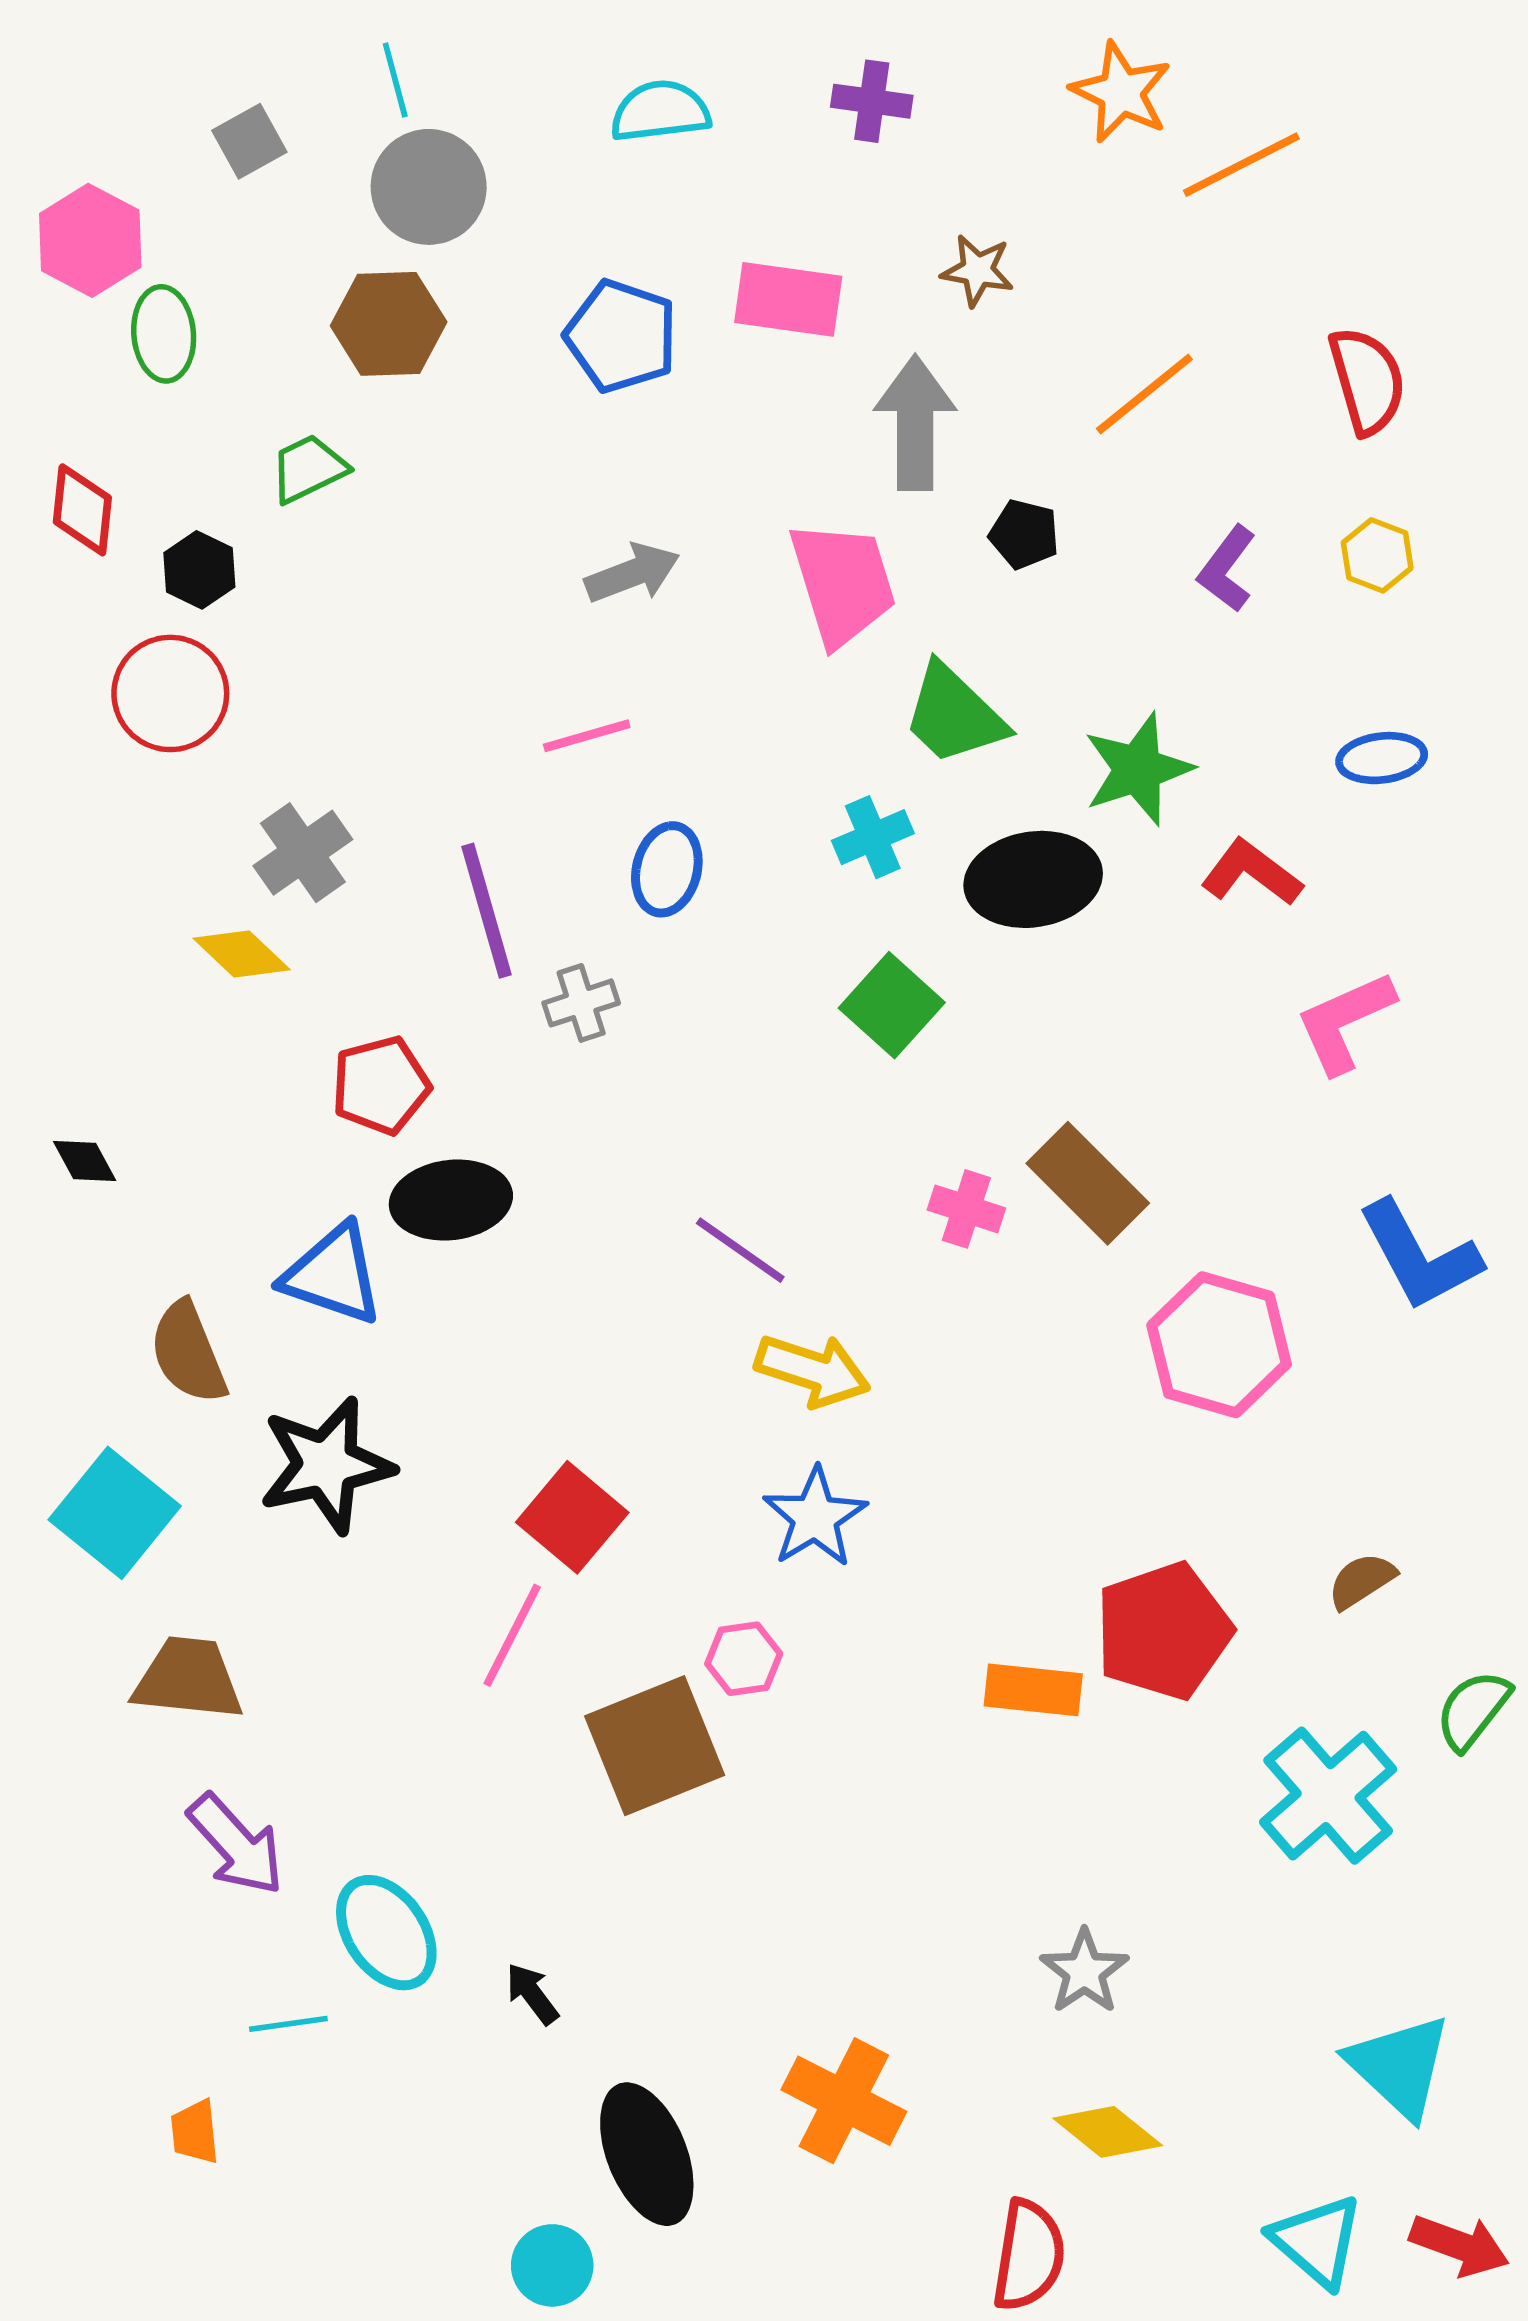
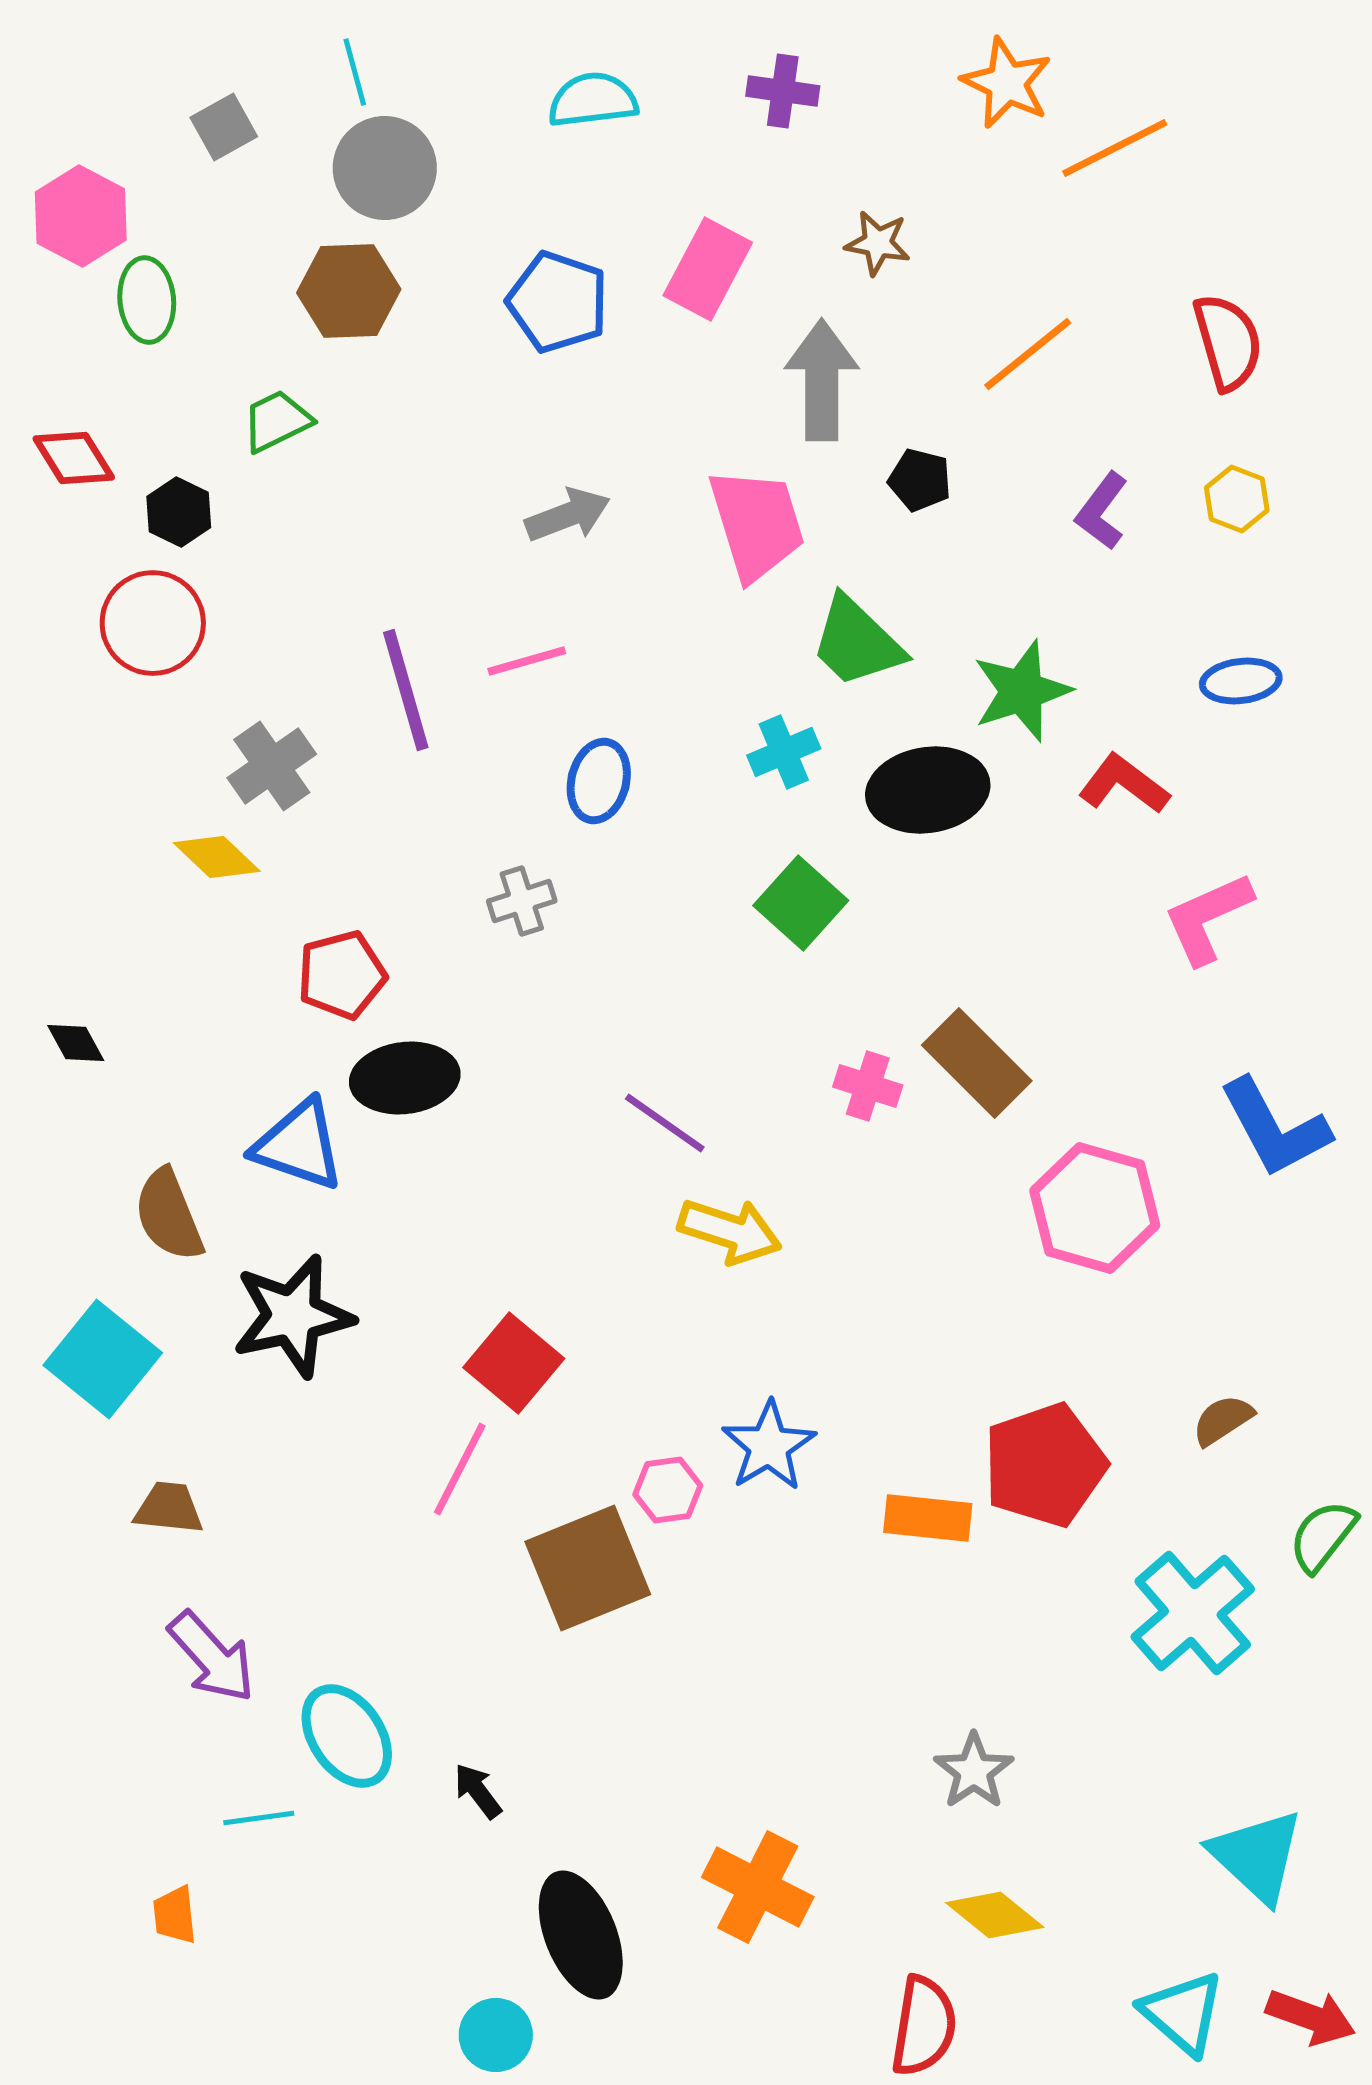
pink rectangle: (788, 299) -> (708, 269), turned -70
red diamond: (82, 510) -> (74, 458), turned -38
purple line: (487, 911) -> (406, 690), moved
blue star: (815, 1517) -> (769, 1446), moved
brown trapezoid: (188, 1679) -> (169, 1508), size x0.7

